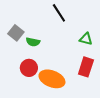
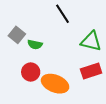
green triangle: (86, 39) -> (91, 41), size x1.5
red rectangle: (86, 67) -> (91, 71), turned 54

